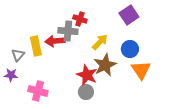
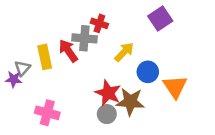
red arrow: (55, 41) -> (68, 51), turned 60
blue circle: (130, 49) -> (148, 72), moved
brown star: (105, 65) -> (130, 102), moved, turned 30
purple star: (11, 75) -> (14, 79), moved

